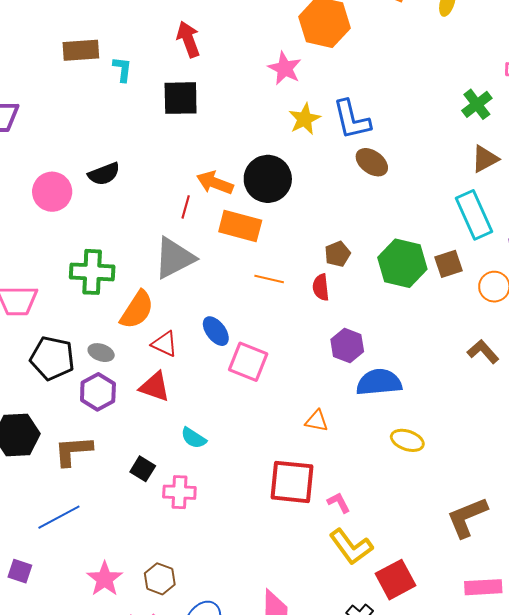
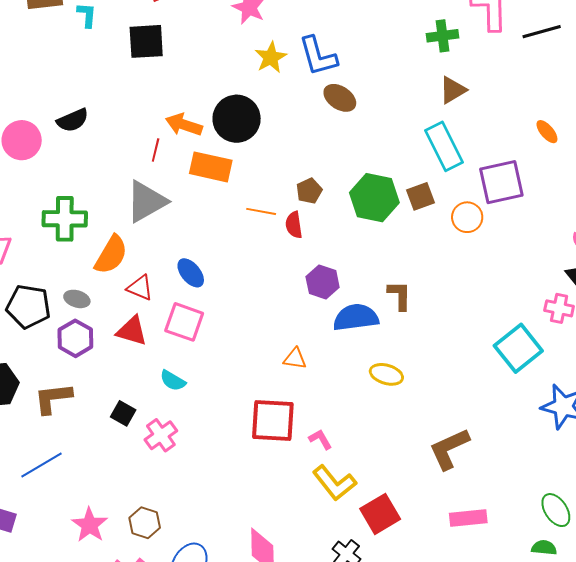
green cross: (477, 104) -> (442, 36), turned 32
orange line: (269, 279) -> (261, 211), moved
brown L-shape: (483, 352) -> (400, 295), moved, turned 44
pink square: (248, 362) -> (184, 322), moved
pink cross: (179, 492) -> (161, 435), turned -36

